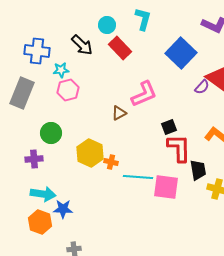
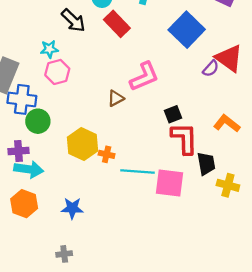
blue cross: (37, 51) -> (22, 99), moved
cyan arrow: (43, 194) -> (29, 169), moved
blue star: (63, 209) -> (72, 208), moved
orange hexagon: (40, 222) -> (24, 204), moved

